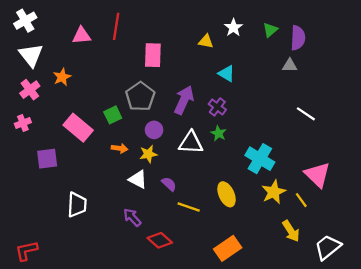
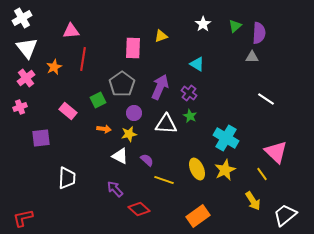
red line: (116, 26) -> (83, 59), moved
yellow triangle: (206, 41) -> (161, 36), moved, turned -32
pink rectangle: (78, 128) -> (68, 111), size x0.7
yellow star: (274, 192) -> (225, 170), moved

